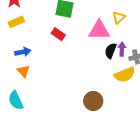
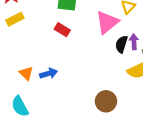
pink triangle: (99, 30) -> (107, 22), turned -35
blue arrow: (23, 52) -> (49, 73), moved

